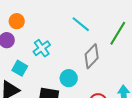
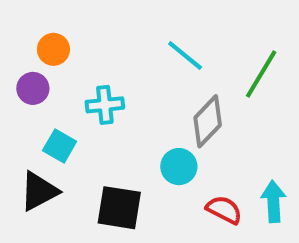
cyan cross: (42, 48) -> (105, 105), turned 30
cyan circle: (69, 78) -> (179, 167), moved

